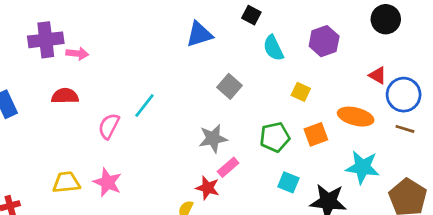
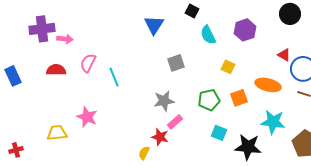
blue triangle: (199, 34) -> (154, 25), turned -40
gray square: (229, 86) -> (176, 63), turned 30
cyan line: (144, 106) -> (114, 77), turned -60
pink semicircle: (109, 126) -> (88, 63), moved
pink star: (107, 182) -> (87, 117), moved

